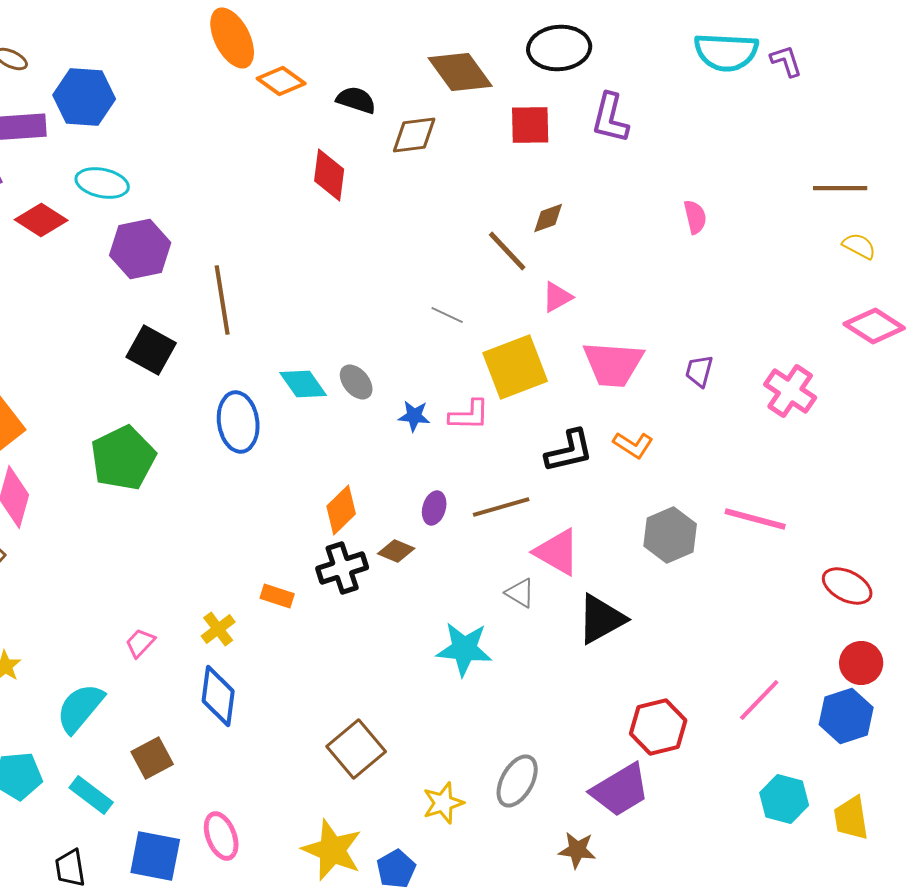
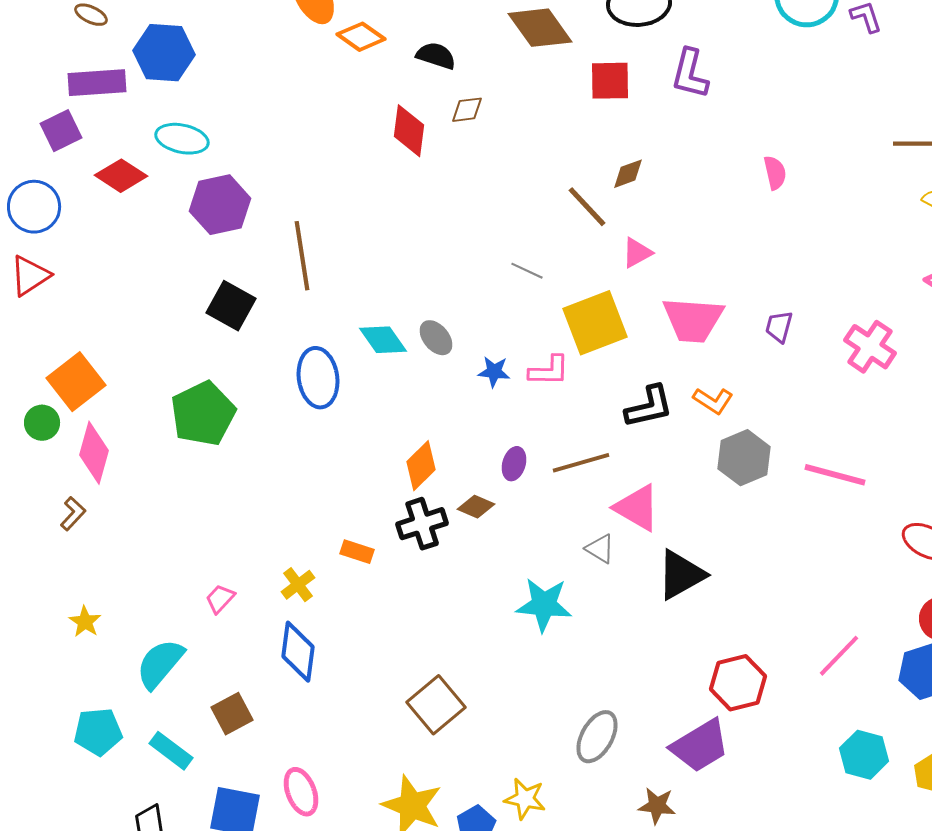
brown diamond: (414, 135) -> (467, 110), moved, size x0.7
gray hexagon: (670, 535) -> (744, 458), moved
yellow star: (443, 803) -> (525, 799), moved, turned 30

